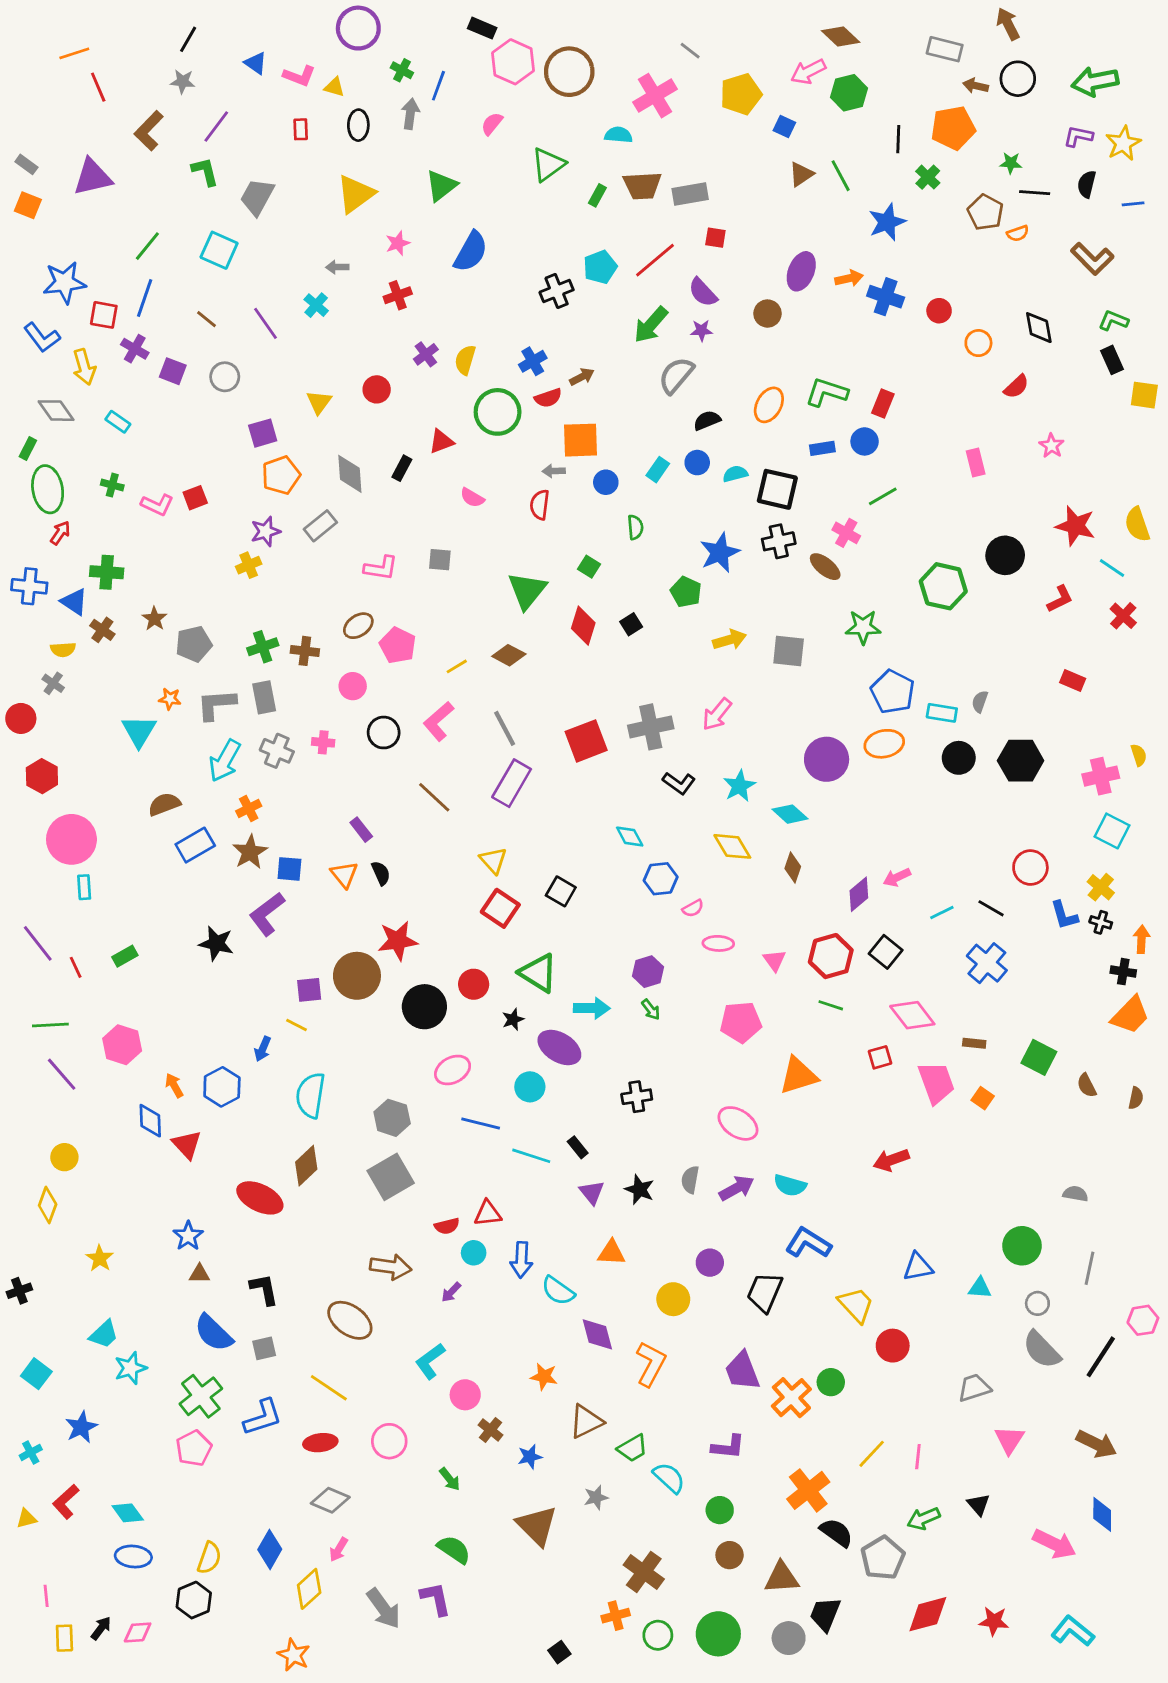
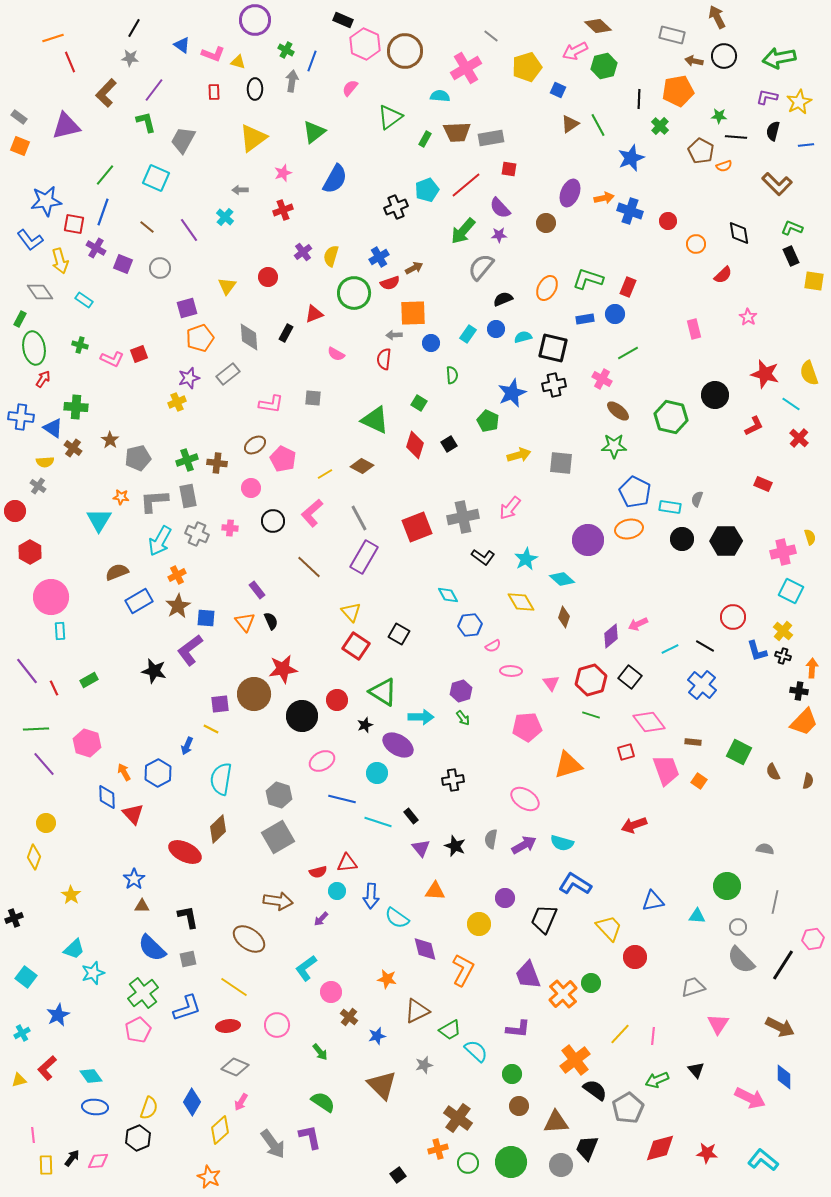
brown ellipse: (825, 567) -> (618, 411), moved
green triangle: (527, 591) -> (375, 420), turned -44

